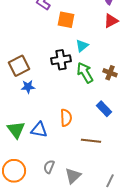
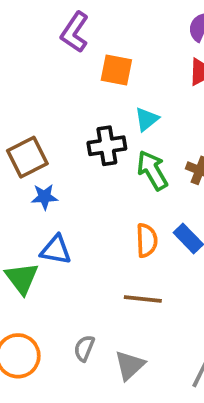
orange semicircle: (66, 118) -> (147, 240), moved
blue triangle: (39, 130) -> (56, 250), moved
brown line: (91, 141) -> (143, 299), moved

